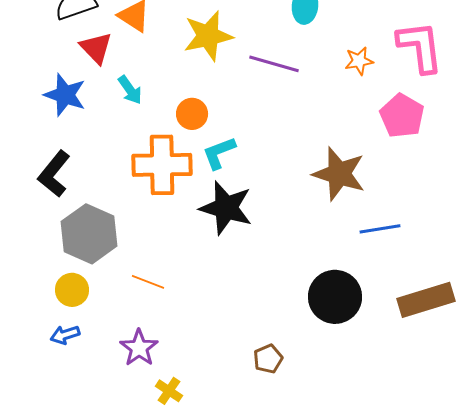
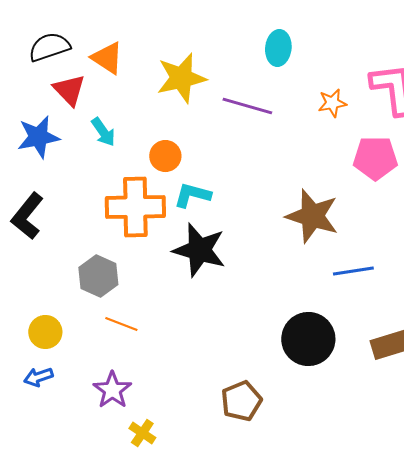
blue star: (65, 95) -> (38, 137), turned -30
pink pentagon: (402, 116) -> (375, 158), turned -30
cyan L-shape: (219, 153) -> (192, 195), turned 36
gray hexagon: (89, 234) -> (98, 276), moved, size x0.7
brown pentagon: (268, 359) -> (241, 401), size x1.4

